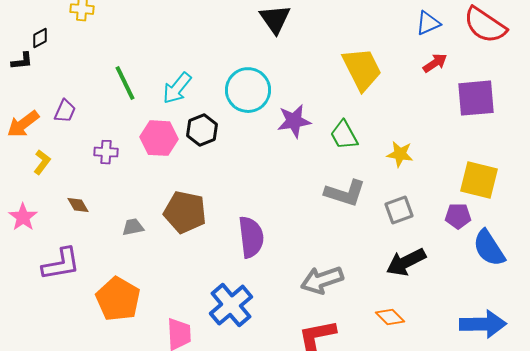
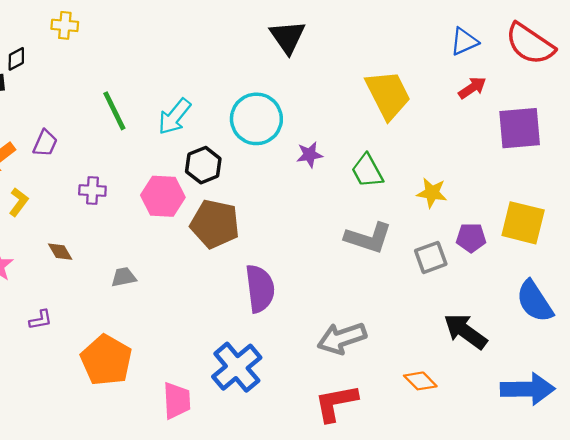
purple star: (294, 121) -> (309, 155), size x0.7
pink hexagon: (159, 138) -> (163, 196), moved
brown pentagon: (185, 212) -> (215, 224), moved
purple pentagon: (458, 216) -> (471, 238), moved
black arrow: (406, 262) -> (465, 331), moved, turned 63
purple L-shape: (61, 264) -> (41, 320), size x0.5

